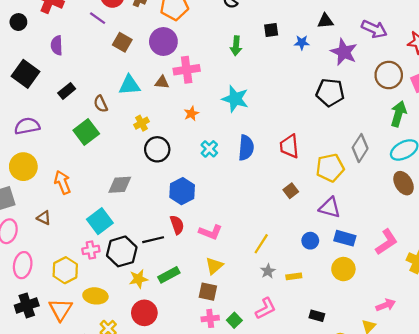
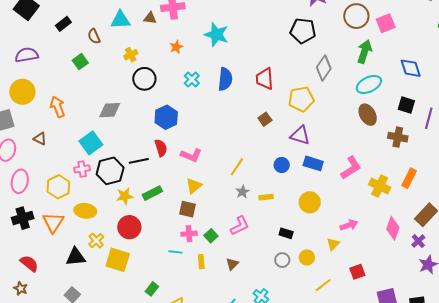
green square: (86, 132) -> (80, 62), size x0.7
gray diamond: (360, 148) -> (324, 68), moved
yellow circle: (343, 269) -> (310, 202), moved

